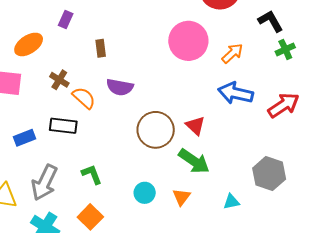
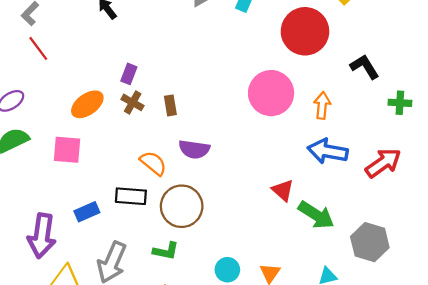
green cross: (285, 49) -> (400, 103), moved, turned 30
orange arrow: (232, 53) -> (322, 105), turned -40
brown cross: (59, 80) -> (133, 102), moved
brown circle: (156, 130) -> (182, 206), moved
green arrow: (194, 161) -> (316, 215), moved
green L-shape: (92, 174) -> (166, 251), turned 125

